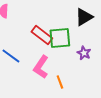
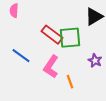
purple star: (84, 53) -> (95, 61), moved

